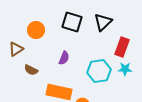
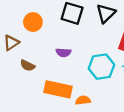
purple semicircle: (64, 58) -> (63, 52), turned 72

